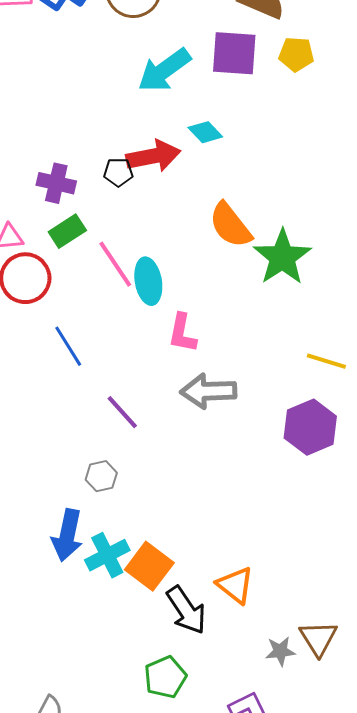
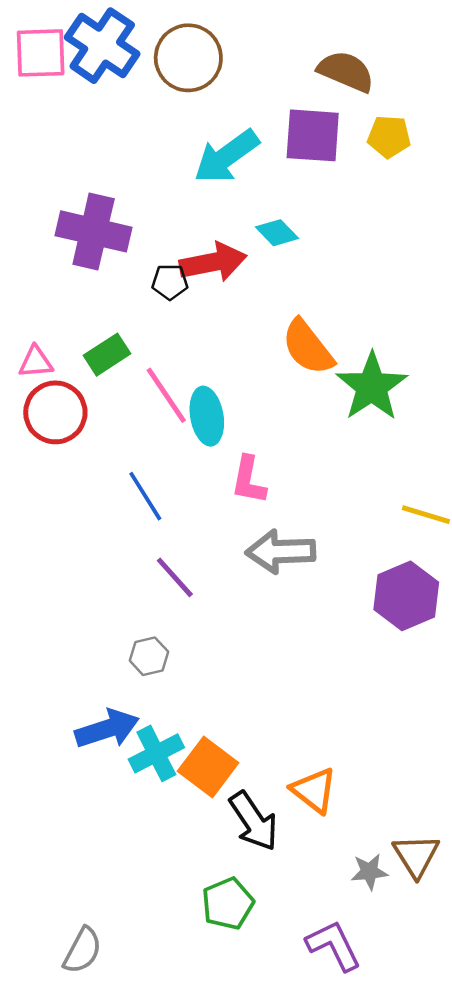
purple cross: (56, 183) -> (94, 231), moved, size x1.5
blue line: (68, 346) -> (145, 496), moved
blue arrow: (67, 535) -> (107, 729), turned -120

